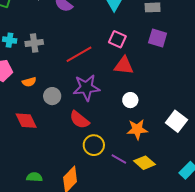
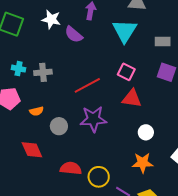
white circle: (130, 100) -> (146, 132), moved
red semicircle: (79, 120) -> (71, 168), moved, turned 145

